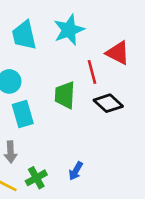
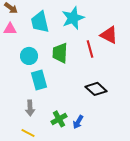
green trapezoid: (65, 95) -> (60, 53), moved
black diamond: (108, 103) -> (96, 89), moved
green cross: (36, 178) -> (59, 119), moved

